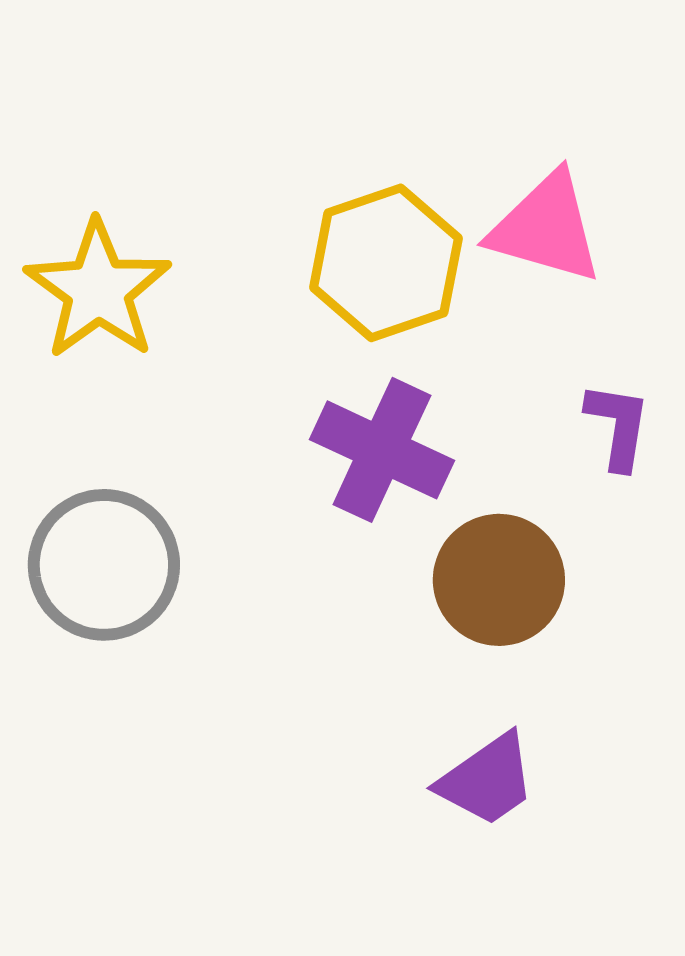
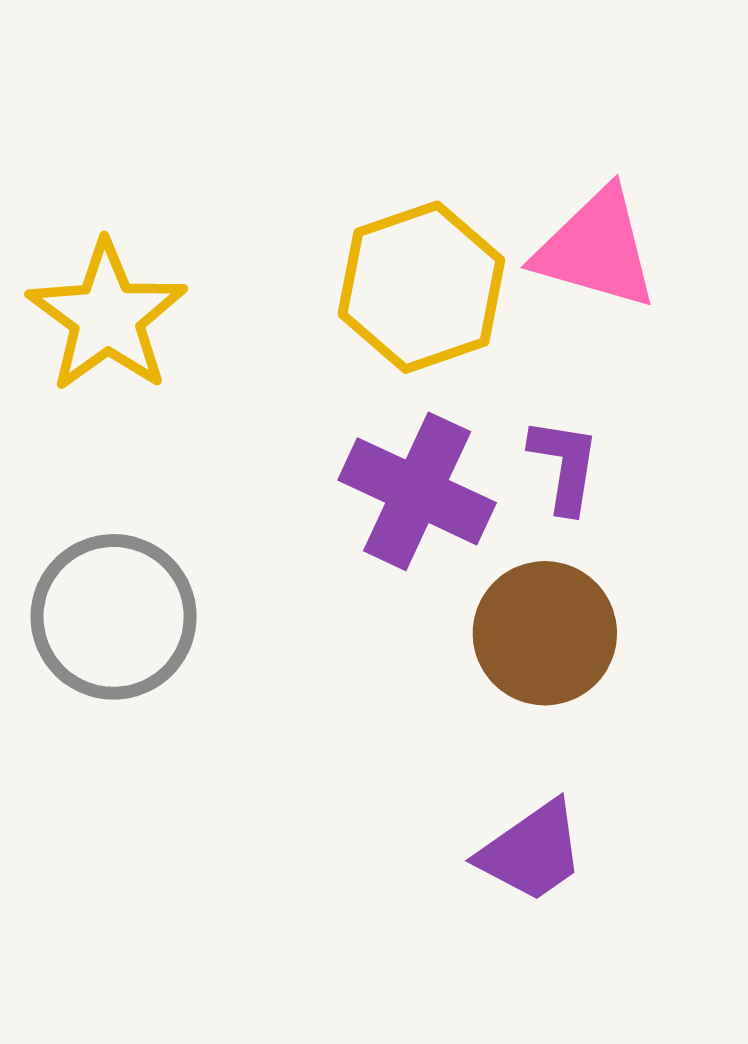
purple L-shape: (618, 426) -> (564, 465), moved

